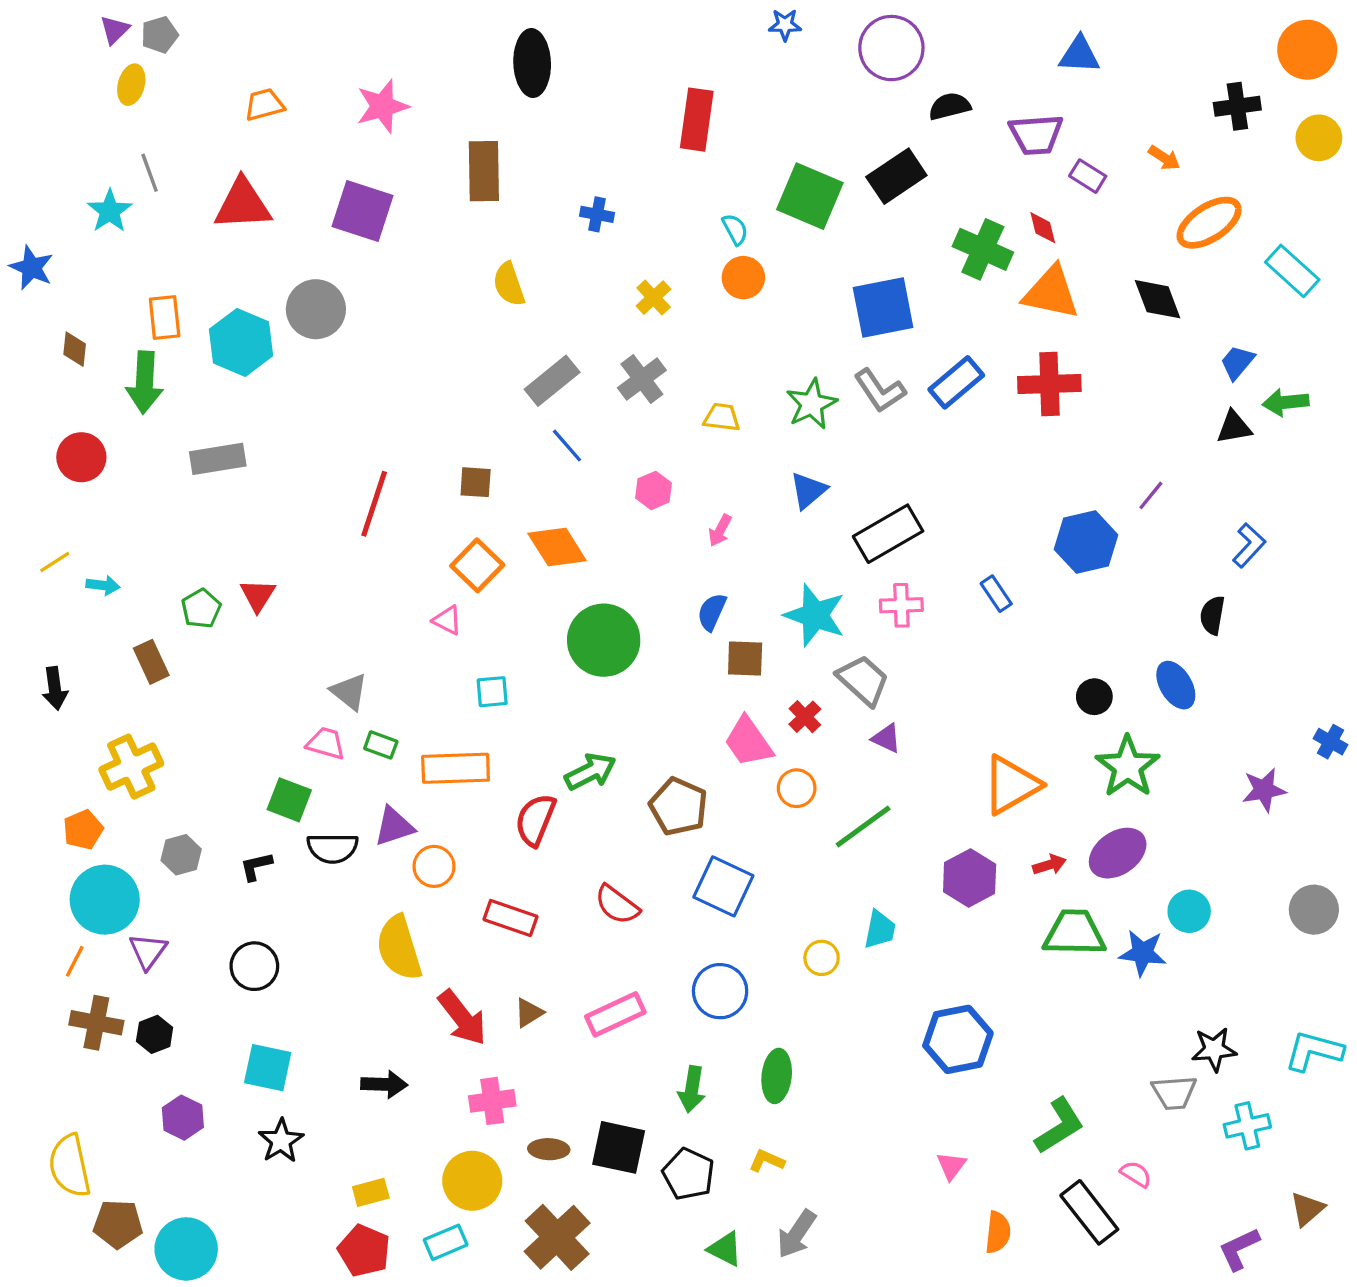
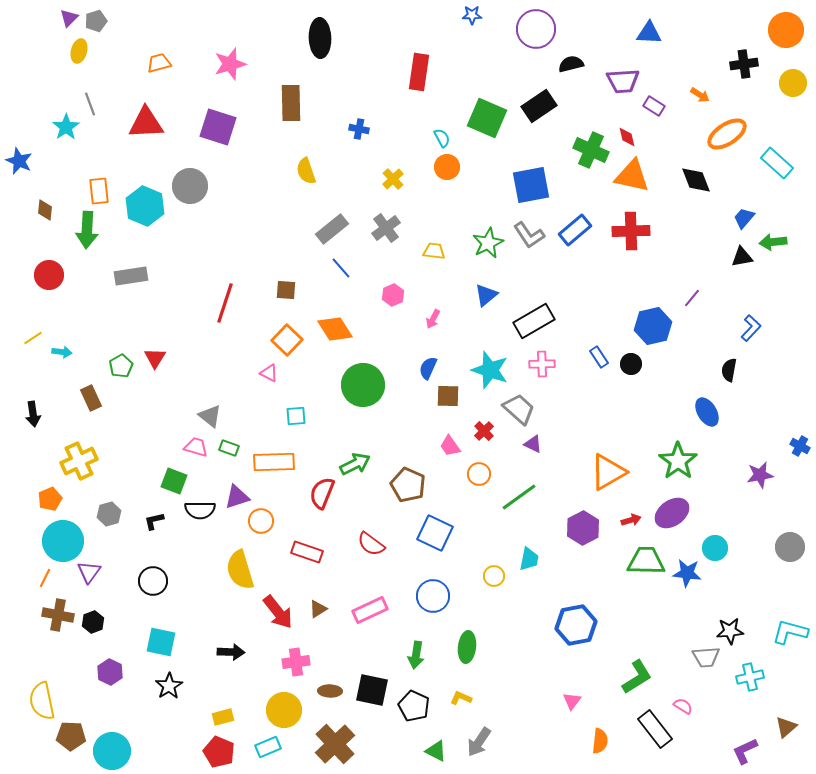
black circle: (1094, 697) -> (631, 364), moved
pink trapezoid: (748, 742) -> (450, 446), size x0.7

